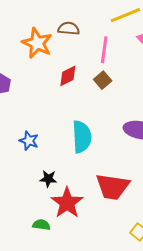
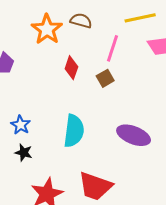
red diamond: (68, 76) -> (71, 68), turned -55
black star: (48, 179) -> (24, 153), moved

